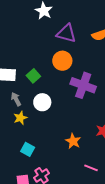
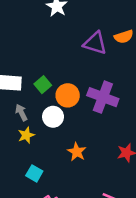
purple triangle: (66, 33) -> (95, 43), moved
orange circle: (62, 61) -> (68, 95), moved
orange star: (73, 141) -> (77, 152), moved

